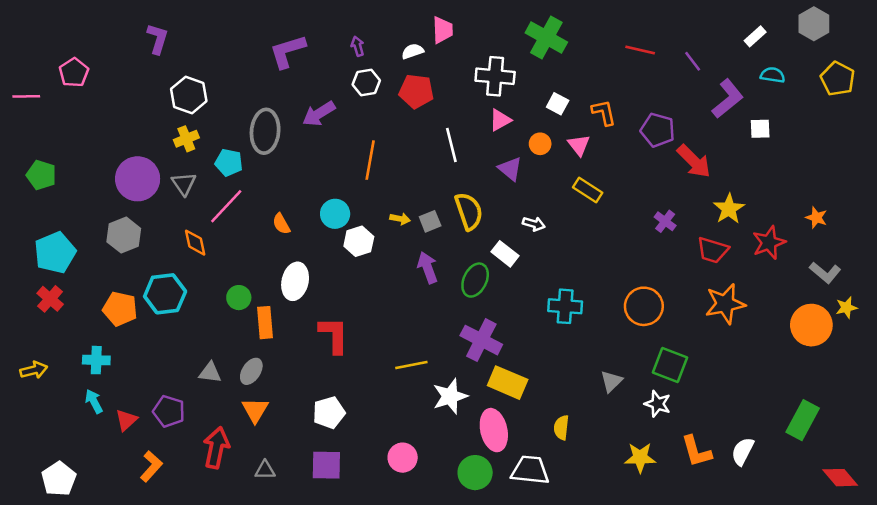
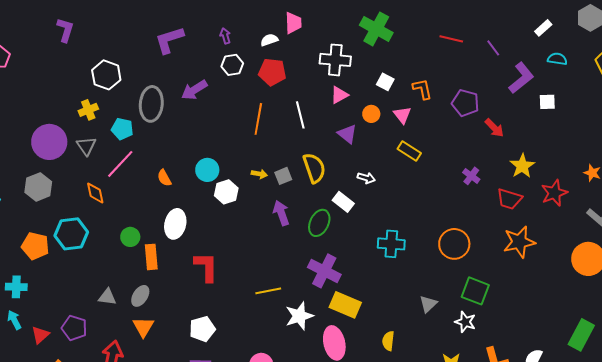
white hexagon: (189, 95) -> (106, 75), moved
orange line: (370, 160) -> (258, 119), moved
red arrow: (694, 161) -> (494, 128), size x0.7

